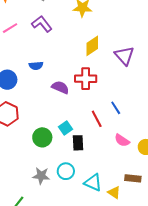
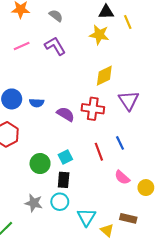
purple triangle: (124, 56) -> (129, 100), moved
blue semicircle: (36, 66) -> (37, 103), moved
black rectangle: (78, 143) -> (64, 180), moved
cyan triangle: (93, 182) -> (87, 217), turned 30

